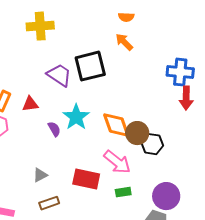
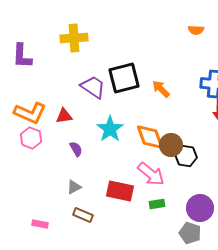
orange semicircle: (126, 17) -> (196, 30), moved
orange arrow: (124, 42) -> (161, 89), moved
purple semicircle: (54, 129) -> (76, 149), moved
brown rectangle: (49, 203) -> (83, 215), turned 42

